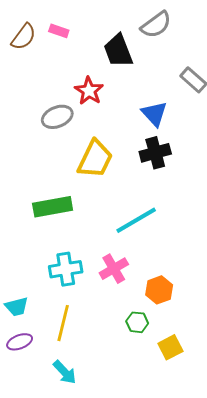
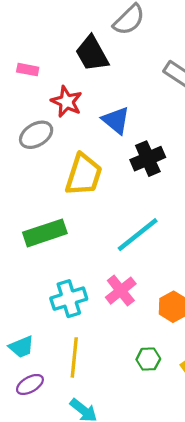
pink rectangle: (59, 31) -> (28, 70), moved
blue triangle: (154, 114) -> (116, 120), moved
green hexagon: (137, 322) -> (148, 359), moved

